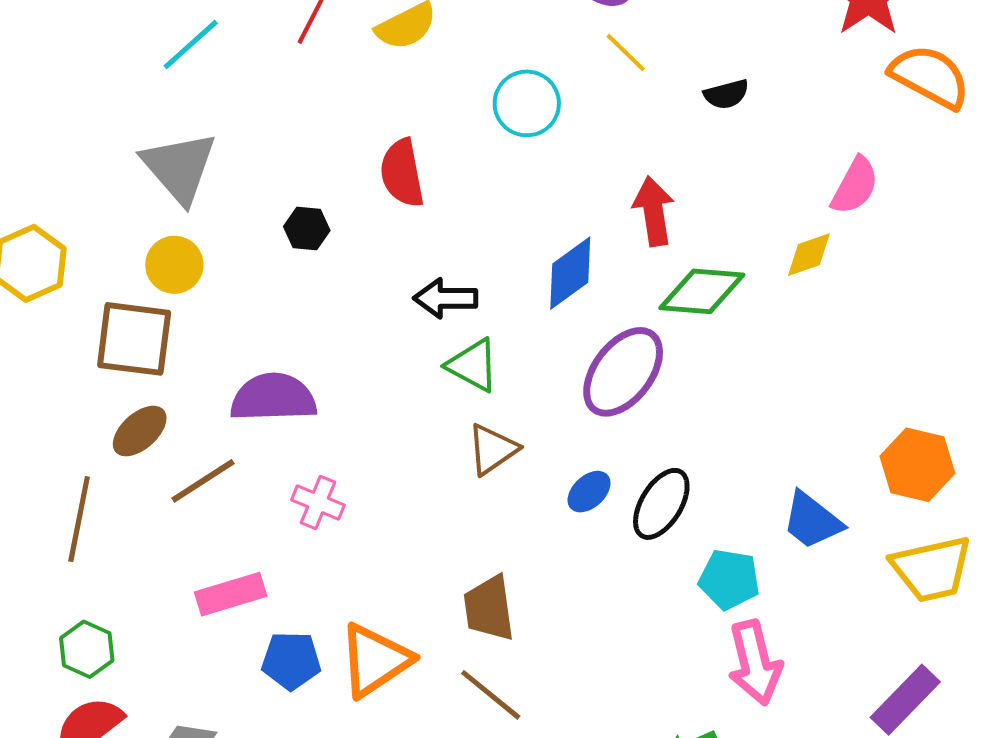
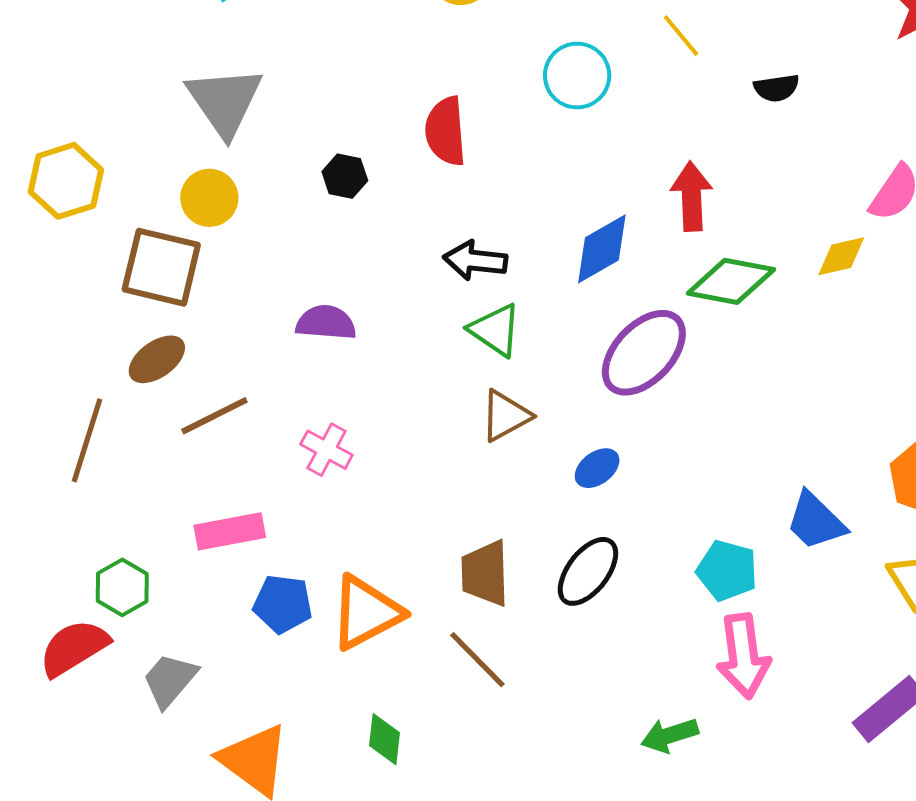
purple semicircle: (273, 398) -> (326, 323), moved, size x0.7
black ellipse: (661, 504) -> (588, 571), moved
green hexagon: (87, 649) -> (122, 587), moved

